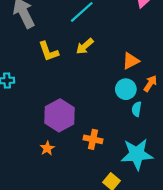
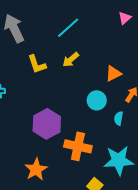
cyan circle: (126, 89) -> (97, 100), moved
orange cross: (93, 139) -> (78, 146), size x1.5
orange star: (47, 148) -> (36, 169), moved, size x1.6

